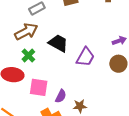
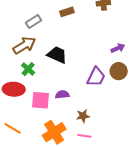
purple trapezoid: (85, 57) -> (96, 77), moved
purple semicircle: (61, 96) -> (62, 95), moved, turned -120

